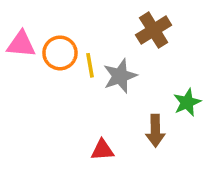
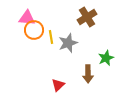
pink triangle: (21, 44) -> (27, 18), moved
red triangle: (102, 150) -> (58, 85), turned -40

